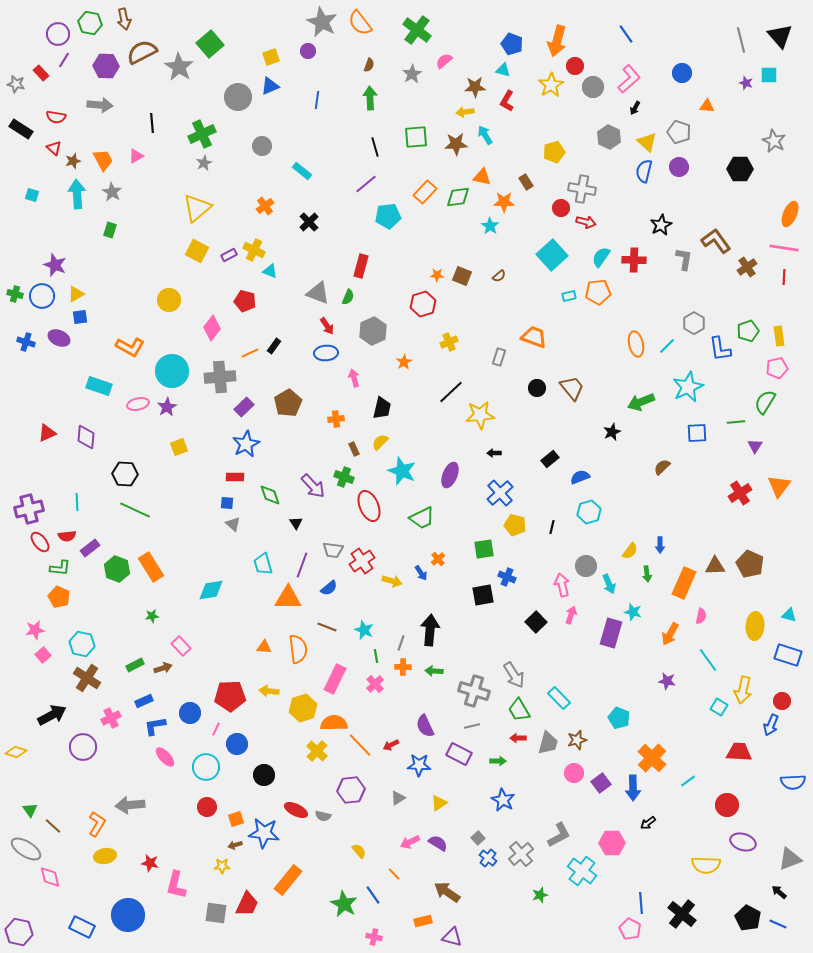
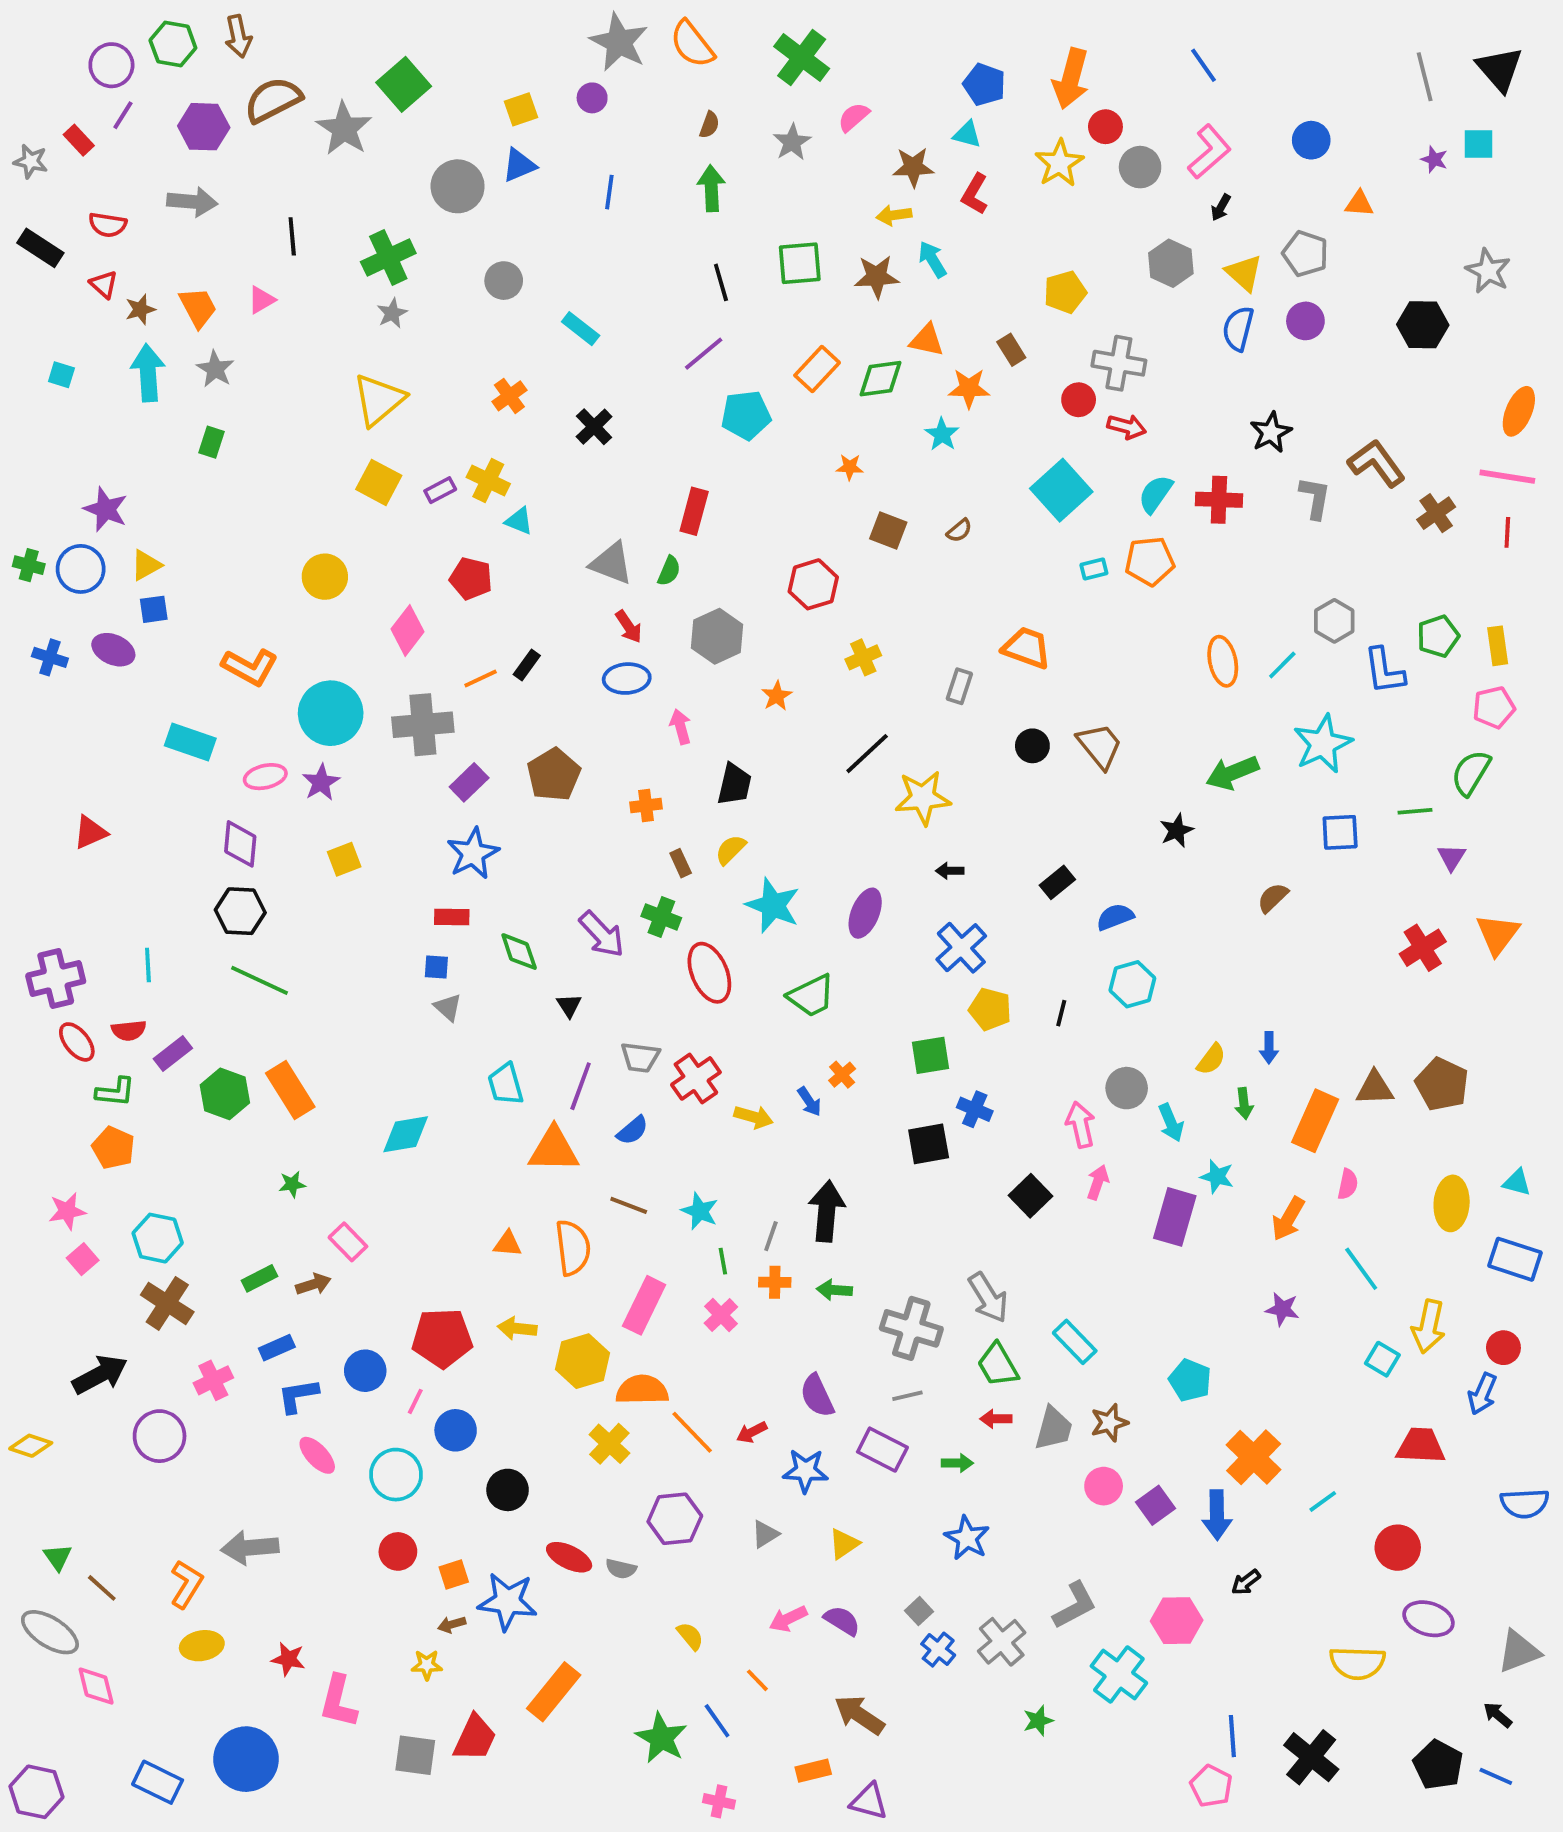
orange star: (437, 275) -> (850, 467), moved
purple diamond: (86, 437) -> (240, 844), moved

